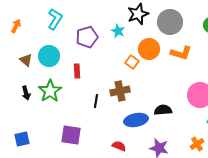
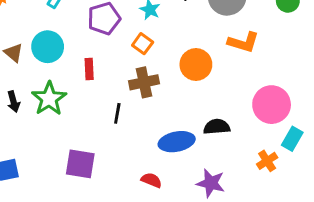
orange circle: (149, 49) -> (196, 65), moved
orange square: (132, 62) -> (143, 44), moved
brown cross: (120, 91) -> (144, 82), moved
orange cross: (197, 144) -> (267, 161), moved

